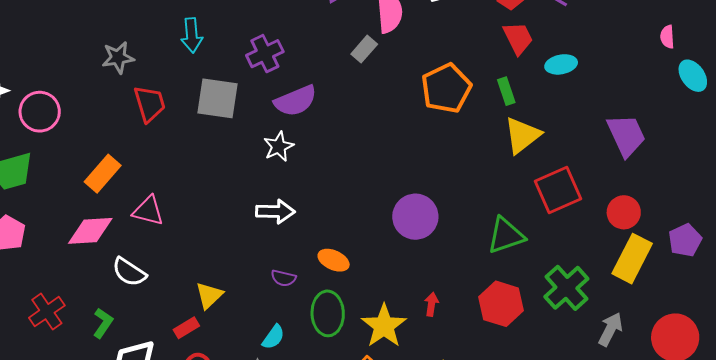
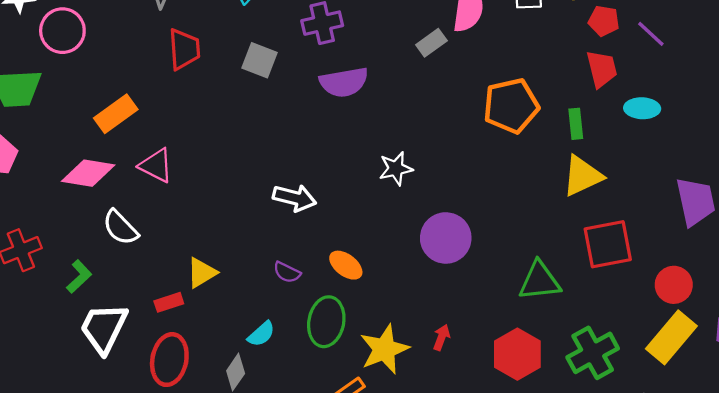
gray square: (218, 98) -> (259, 60), size x0.7
white star: (279, 147) -> (396, 169), moved

